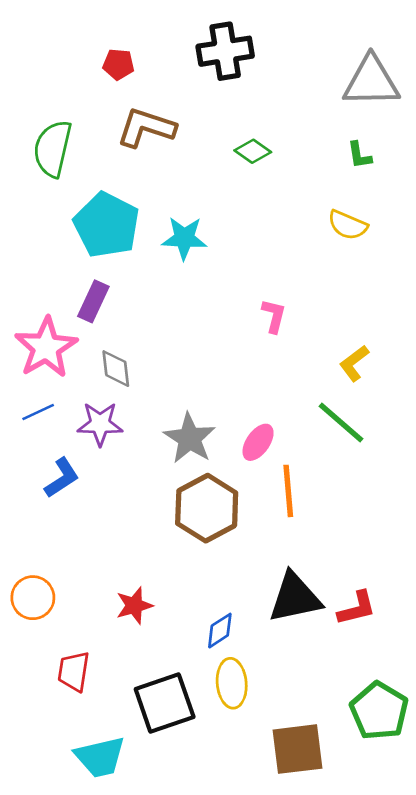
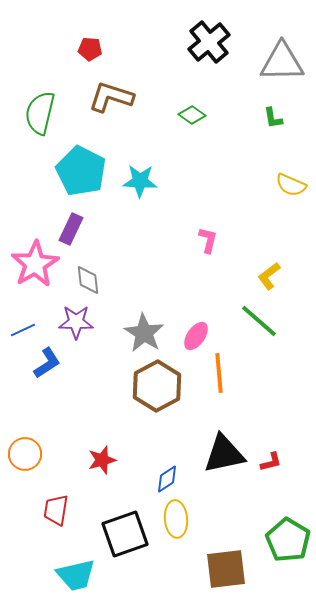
black cross: (225, 51) -> (209, 42), moved, turned -30
yellow semicircle: (348, 225) -> (291, 185), moved
blue line: (38, 412) -> (23, 330), moved
red L-shape: (357, 608) -> (271, 462), size x0.7

